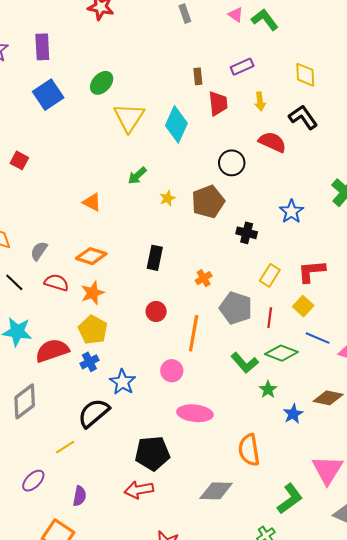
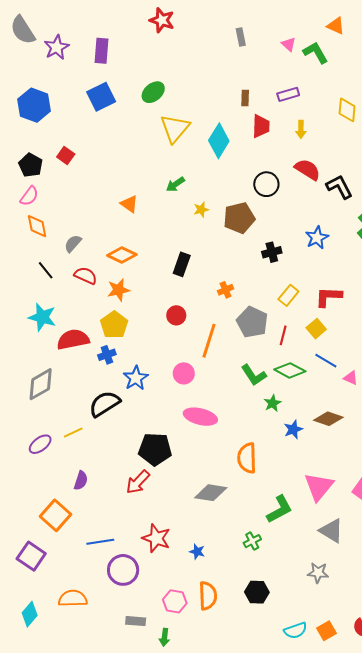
black L-shape: (303, 117) -> (339, 187), moved
black cross: (247, 233) -> (272, 252), turned -36
purple ellipse: (33, 481) -> (40, 444), moved
red arrow: (139, 490) -> (138, 482), turned -44

